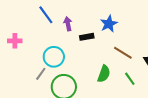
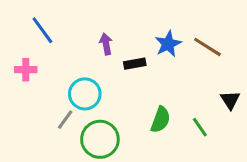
blue line: (46, 15) -> (42, 30), moved
brown line: (123, 53) -> (207, 47), moved

